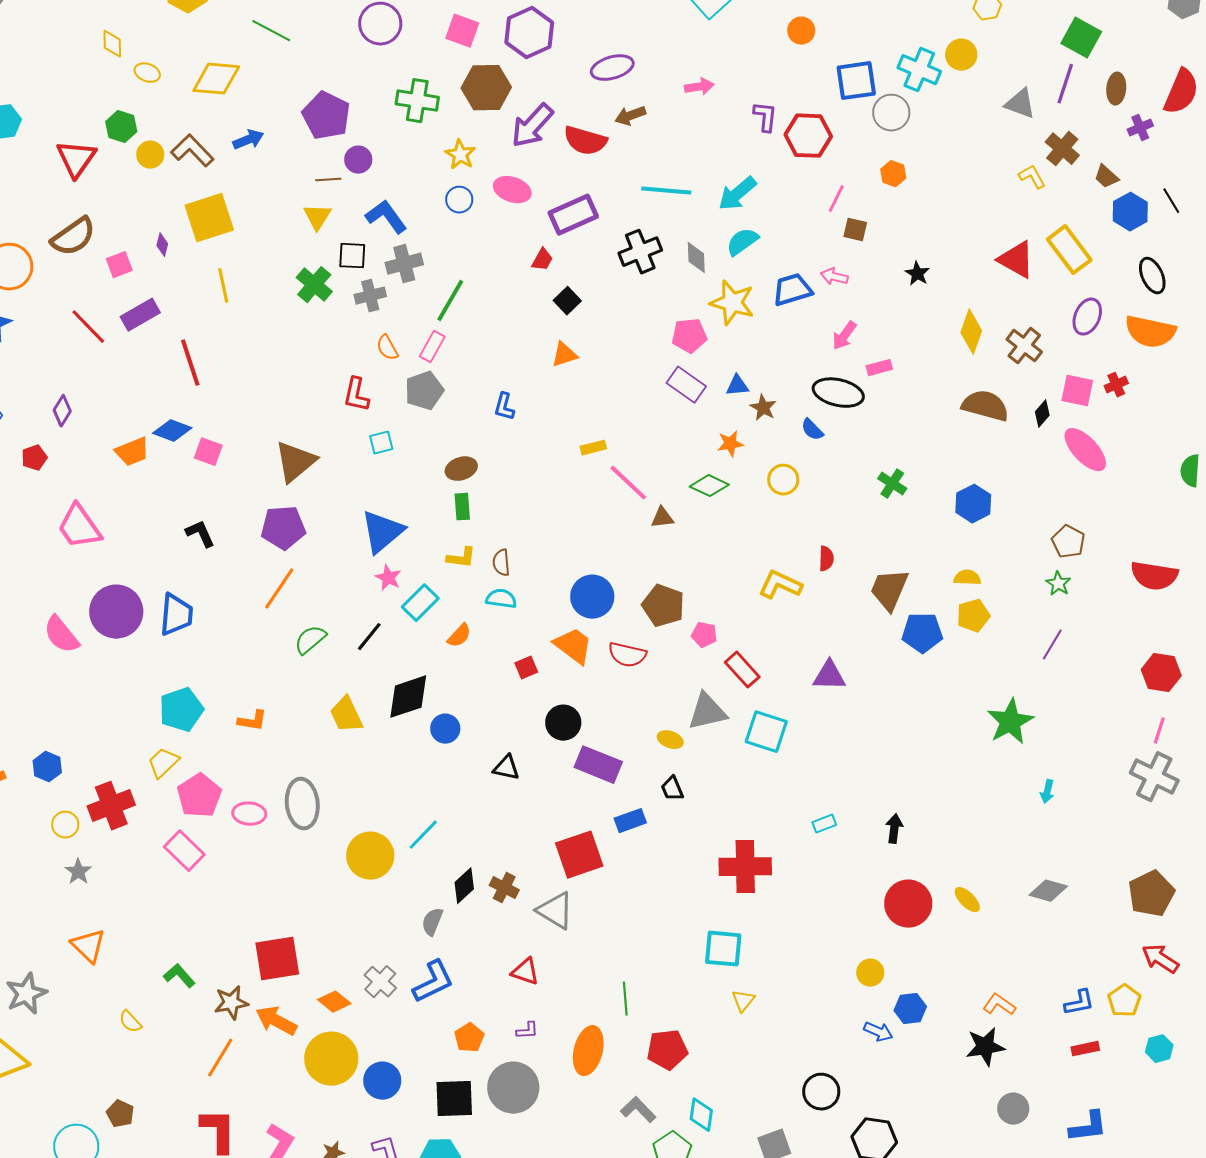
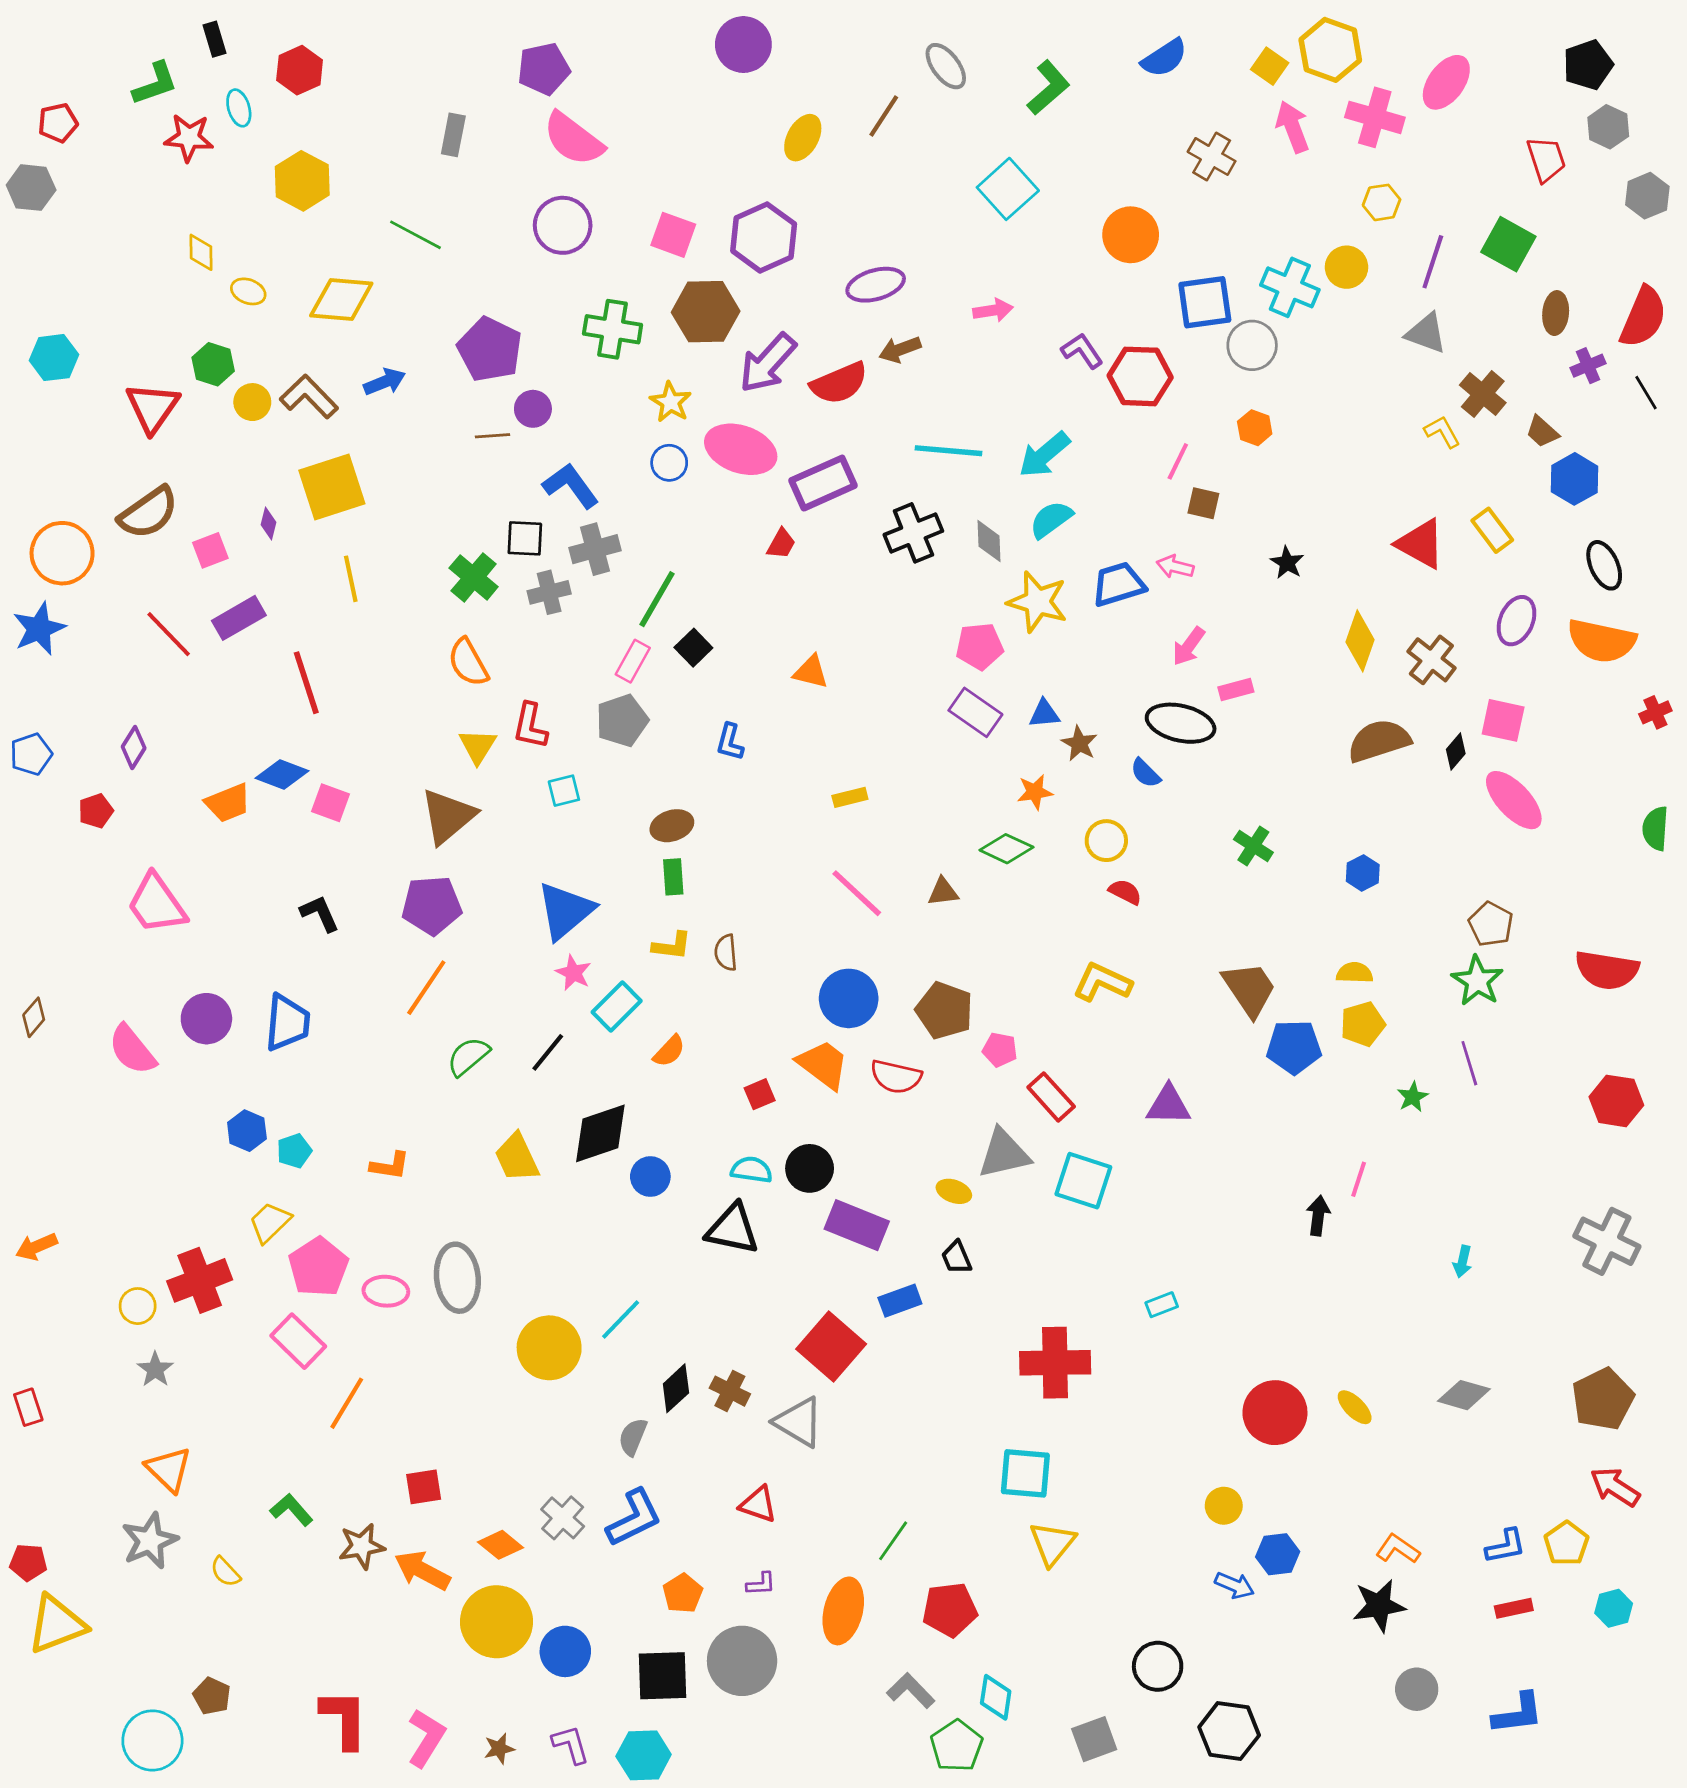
orange circle: (801, 31) -> (1131, 235), size x1.5
purple line: (1065, 84) -> (1433, 262), moved
purple L-shape: (765, 117) -> (1082, 351), turned -40
red semicircle: (585, 141) -> (839, 383), turned -39
pink ellipse: (512, 190) -> (741, 449), size x1.4
black line: (1171, 201) -> (1646, 393), moved
yellow triangle: (317, 217) -> (478, 746), moved
yellow rectangle: (1069, 250) -> (1492, 530), size x0.7
black square: (567, 301) -> (693, 648), moved
orange semicircle: (387, 348) -> (468, 662), moved, size x1.4
orange triangle: (564, 355) -> (811, 672), turned 32
red cross: (1116, 385) -> (1655, 712), moved
brown semicircle: (985, 406) -> (1379, 741), turned -33
pink line: (628, 483) -> (857, 893), moved
blue hexagon: (973, 504) -> (1363, 873), size x0.7
red semicircle: (826, 559) -> (1125, 892), moved, turned -65
green star: (1058, 584) -> (1477, 981), size x1.5
brown trapezoid: (889, 590) -> (1249, 989), turned 123
cyan semicircle: (501, 599) -> (751, 1170), moved
purple circle: (116, 612) -> (206, 1019), size x0.7
purple line: (1052, 645) -> (1469, 1063), turned -48
cyan pentagon: (181, 710) -> (294, 1151), size x0.6
green star: (1010, 722) -> (1413, 1097), moved, size x0.5
pink line: (1159, 731) -> (1359, 1179), moved
blue hexagon: (47, 767) -> (247, 1131), moved
black triangle: (506, 768) -> (733, 1229), size x1.5
black arrow: (894, 829) -> (1318, 1216), moved
red square: (579, 855) -> (831, 1347), turned -30
red square: (277, 959) -> (424, 1487), size x0.6
gray star: (26, 994) -> (150, 1541), moved
green line: (625, 999) -> (893, 1541), turned 40
yellow triangle: (743, 1001) -> (1052, 1543), size x1.5
orange line: (220, 1058) -> (347, 1403), moved

